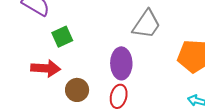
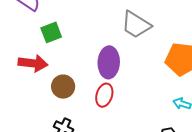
gray trapezoid: (147, 24) -> (136, 25), turned 84

